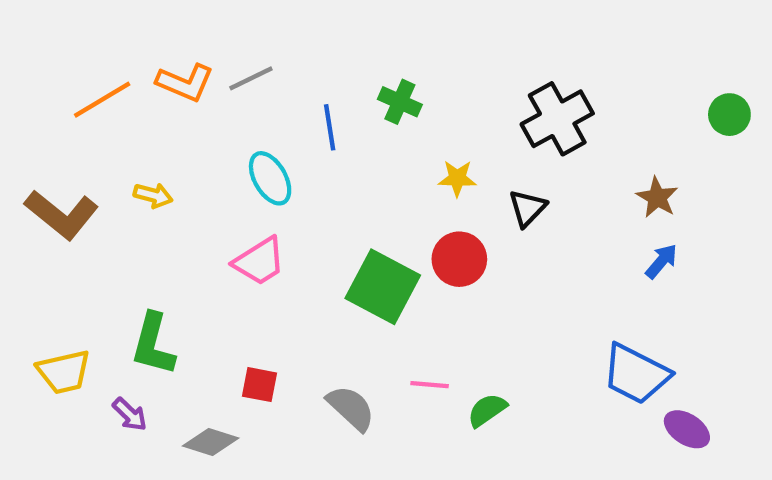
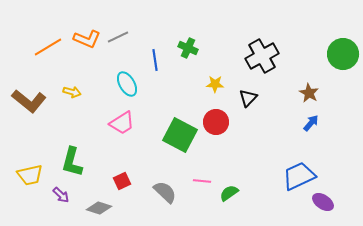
green circle: (729, 115) -> (343, 54), size x1.6
blue trapezoid: (636, 374) -> (299, 176), turned 128
red square: (259, 385) -> (122, 181), turned -36

